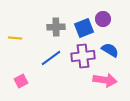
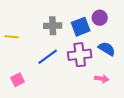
pink arrow: (105, 80) -> (102, 79), size x0.6

